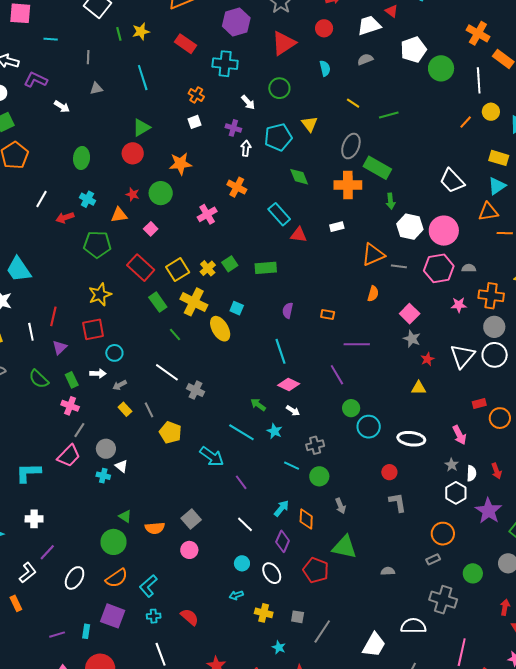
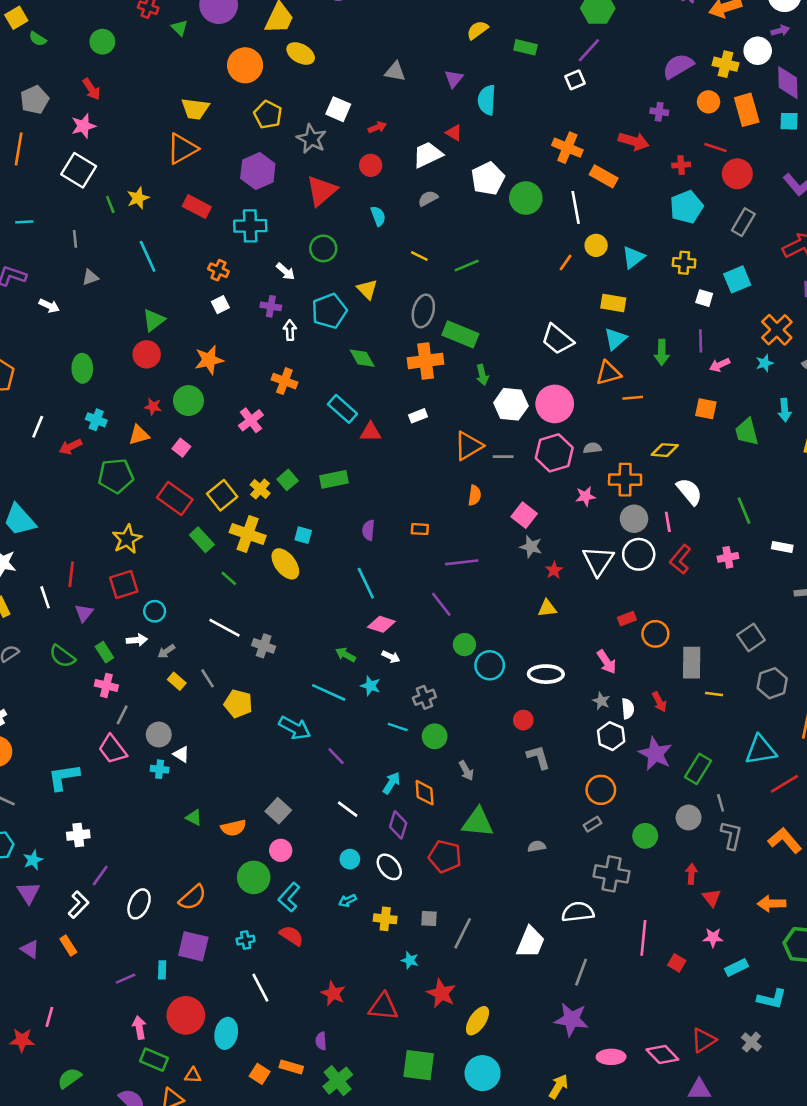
pink trapezoid: (69, 456) -> (113, 749), turned 105
green circle: (113, 542) -> (254, 877), moved
cyan L-shape: (148, 586) -> (289, 897), moved

